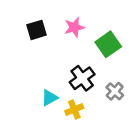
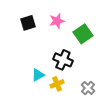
black cross: (82, 78) -> (63, 60), turned -30
gray cross: (115, 91) -> (88, 88), moved

